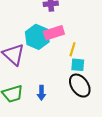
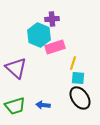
cyan hexagon: (37, 37) -> (39, 35), moved
blue arrow: (41, 93) -> (43, 105), turned 96

